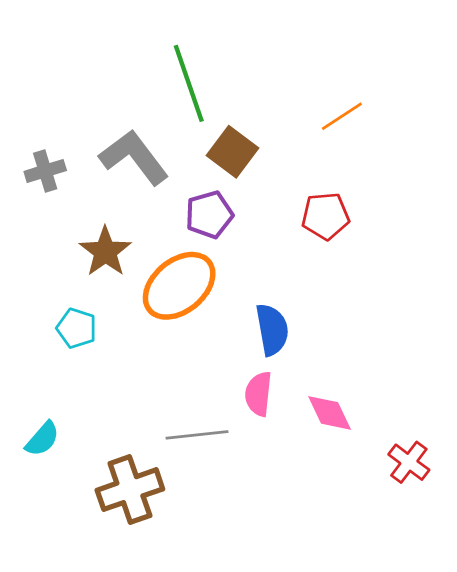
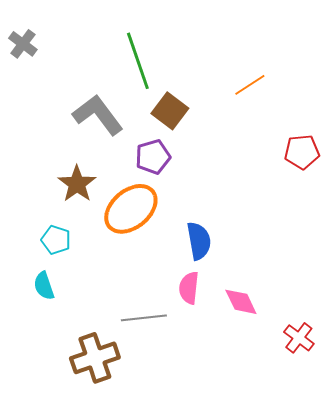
gray cross: (45, 171) -> (23, 44), moved, turned -36
red pentagon: (325, 216) -> (302, 152), moved
cyan semicircle: (42, 439) -> (44, 286), moved, turned 120

